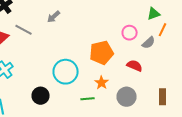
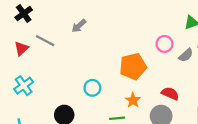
red semicircle: (135, 66) -> (170, 93), moved
cyan circle: (66, 72) -> (92, 88), size x0.6

